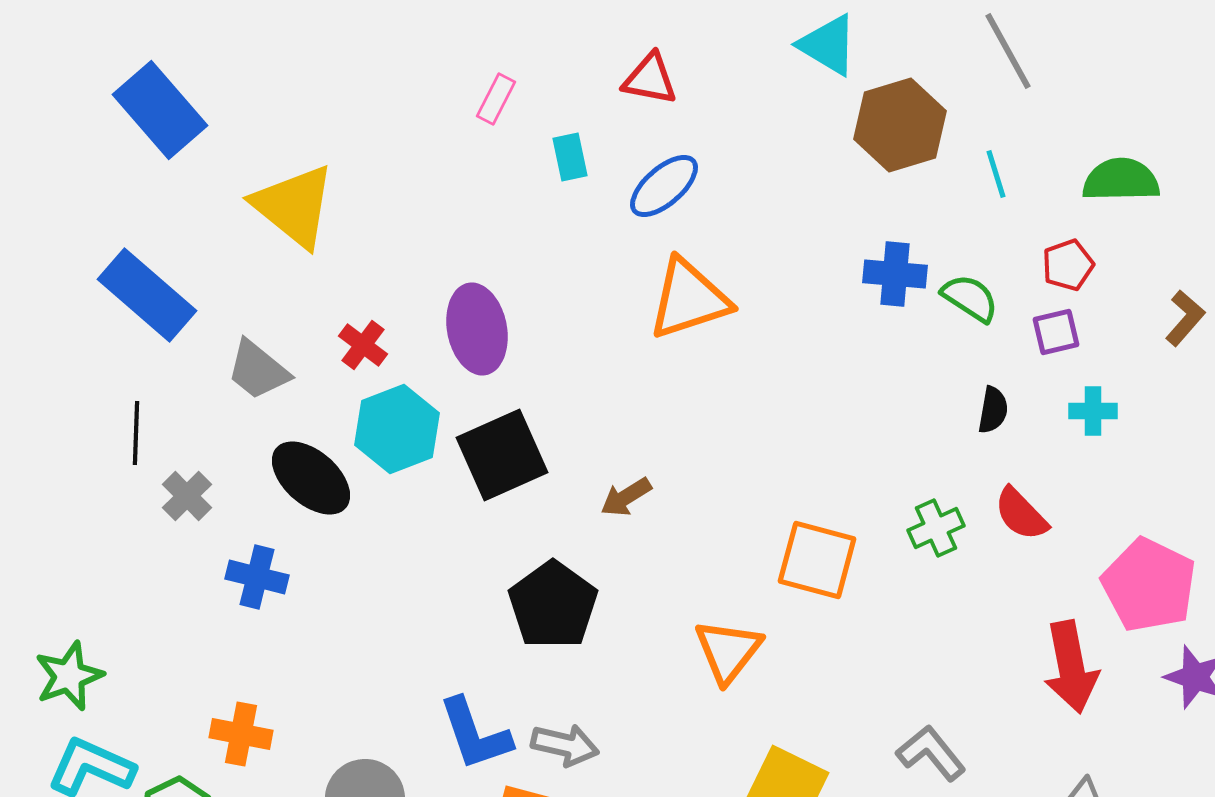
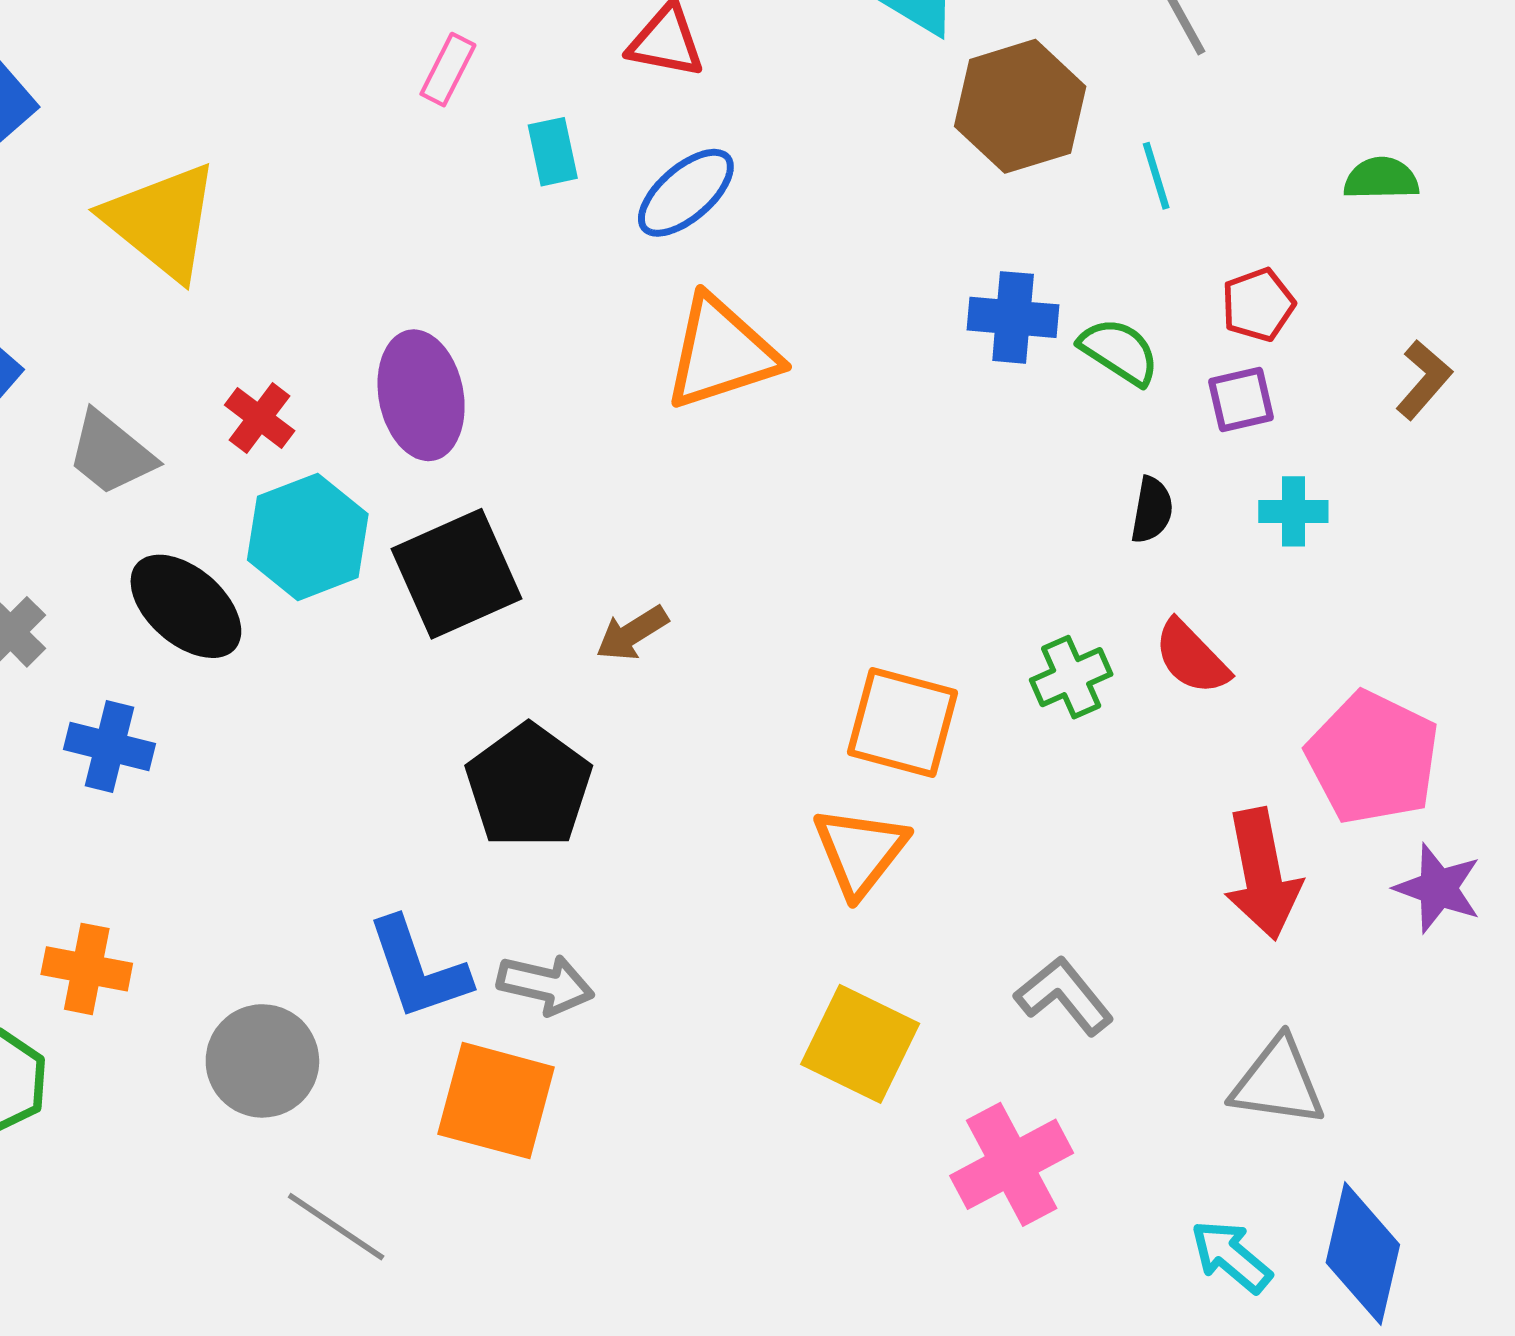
green semicircle: (1121, 180) -> (1381, 179), moved, size x0.7
orange triangle: (728, 651) -> (860, 851), moved

